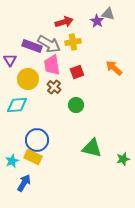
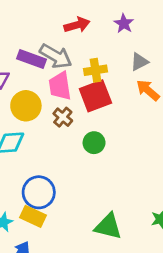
gray triangle: (108, 14) -> (139, 62), moved, turned -40
yellow cross: (73, 42) -> (95, 70), moved
red square: (77, 72) -> (95, 96), size x1.6
green triangle: (92, 148) -> (108, 226), moved

